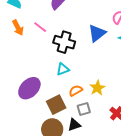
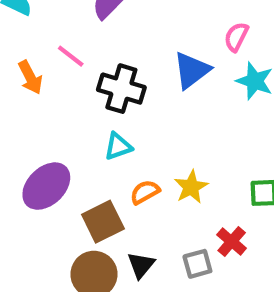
orange arrow: (18, 28) -> (30, 77), moved
gray square: (84, 109) -> (197, 264), moved
black triangle: (74, 125) -> (141, 265), turned -32

